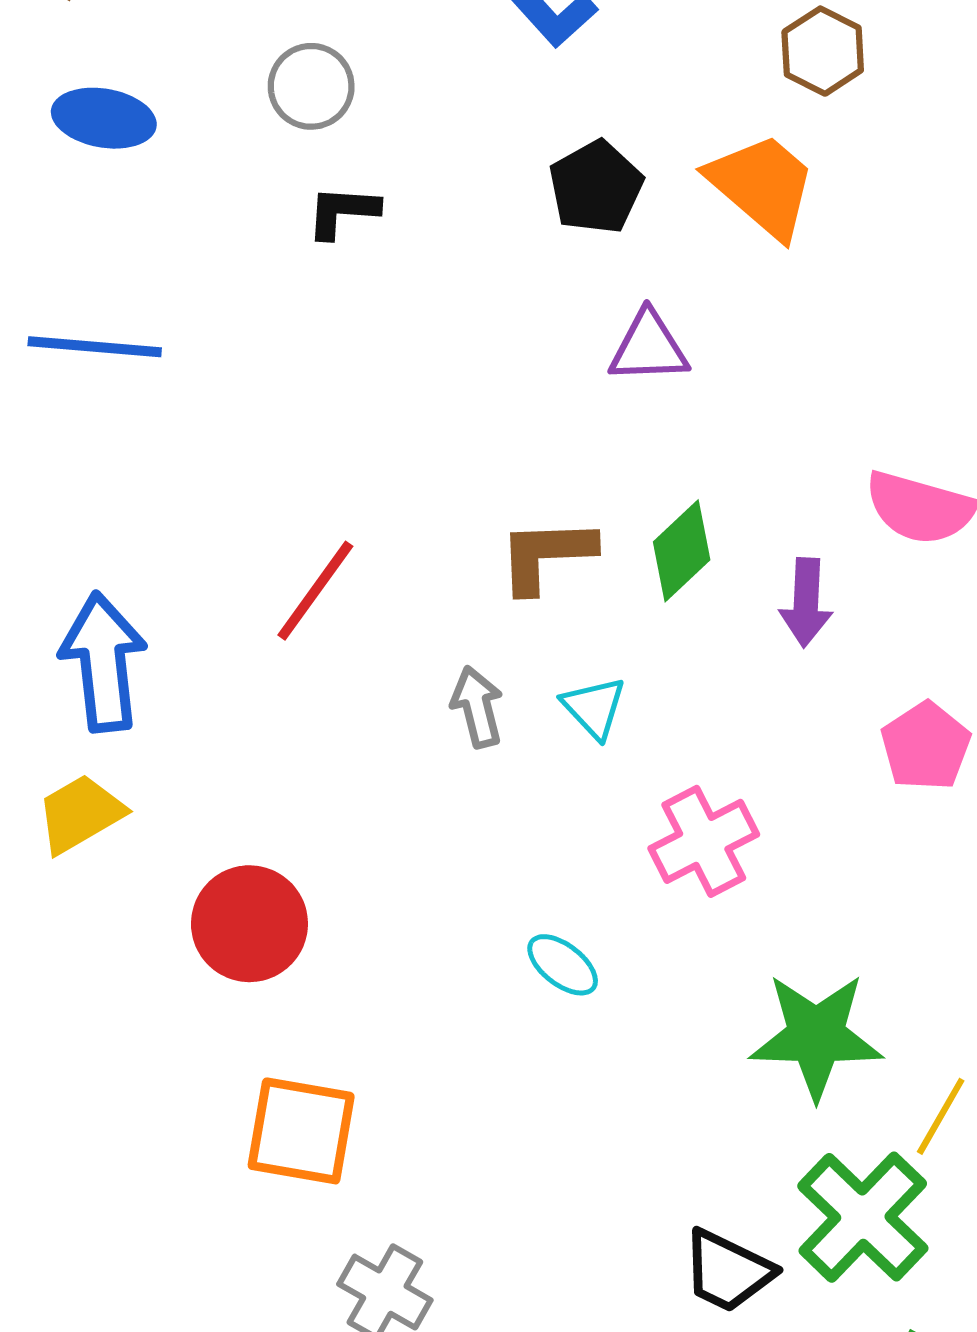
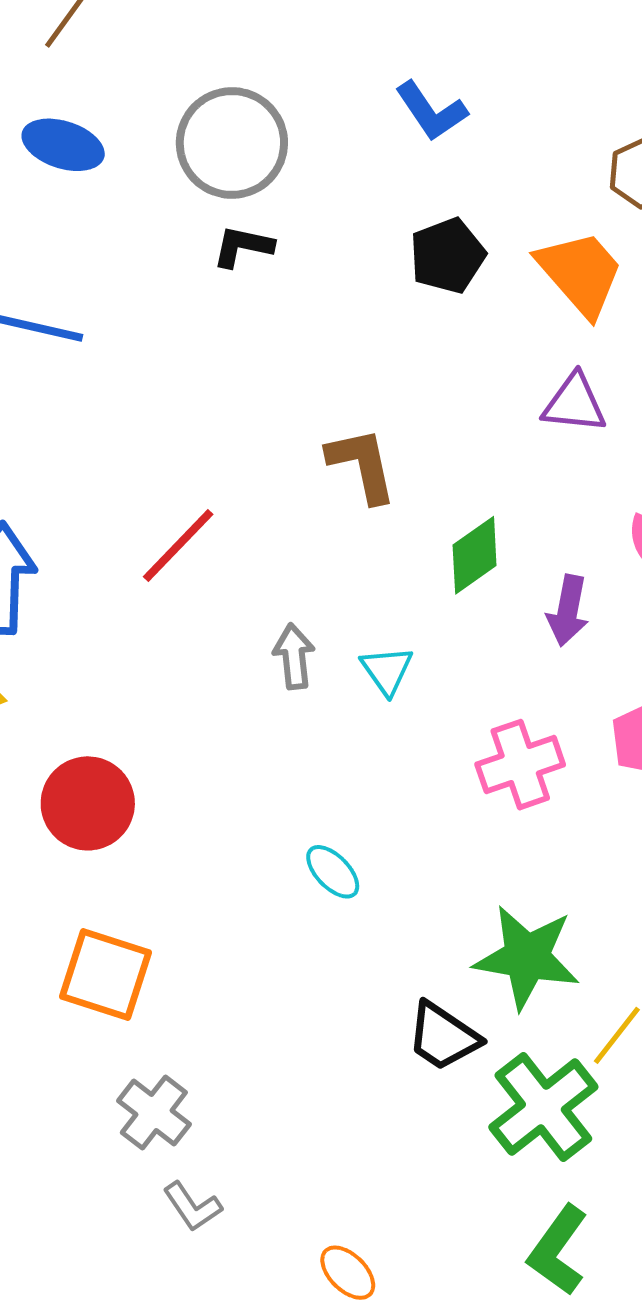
gray circle: (311, 86) -> (232, 143), size x1.6
purple triangle: (649, 347) -> (574, 404), moved
brown L-shape: (546, 555) -> (362, 465), moved, turned 72
pink cross: (704, 841) -> (520, 765), moved
black trapezoid: (728, 1271) -> (443, 1037), moved

